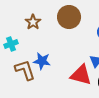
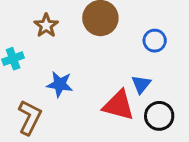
brown L-shape: (25, 70) -> (30, 117), moved, turned 45

